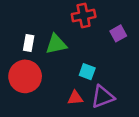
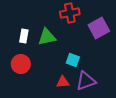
purple square: (118, 33) -> (99, 28), size x1.5
red circle: (25, 76) -> (21, 64), size x0.7

